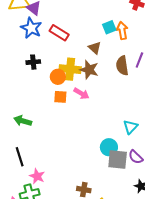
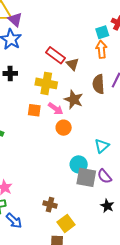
cyan square: (109, 27) -> (102, 32), moved
red rectangle: (59, 33) -> (55, 55), moved
brown star: (89, 70) -> (74, 100), moved
orange circle: (58, 77) -> (64, 128), moved

